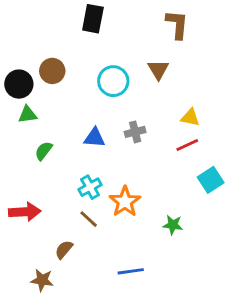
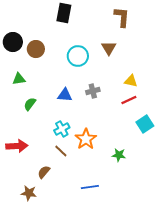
black circle: (19, 84) -> (13, 42), moved

